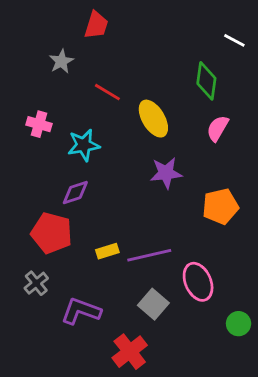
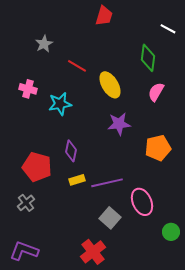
red trapezoid: (96, 25) -> (104, 16), moved
purple diamond: (75, 193) -> (71, 151), moved, turned -60
purple L-shape: (81, 311) -> (24, 251), moved

